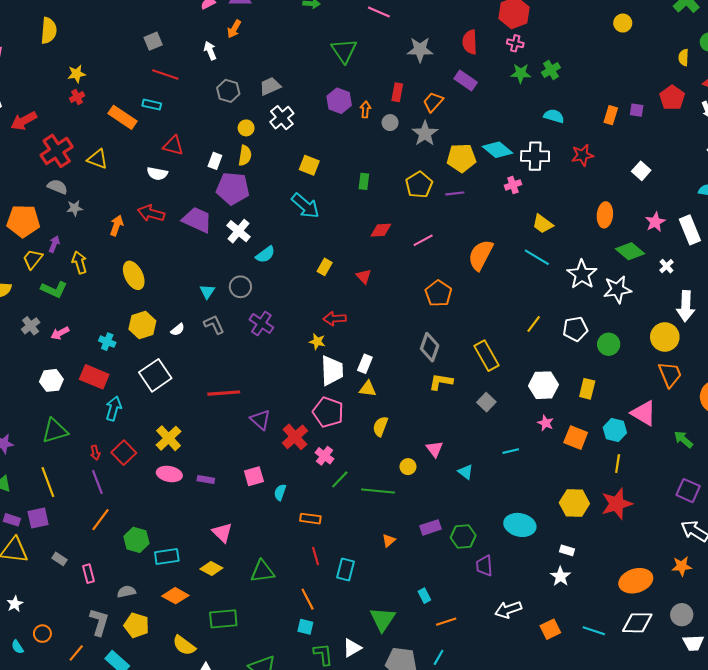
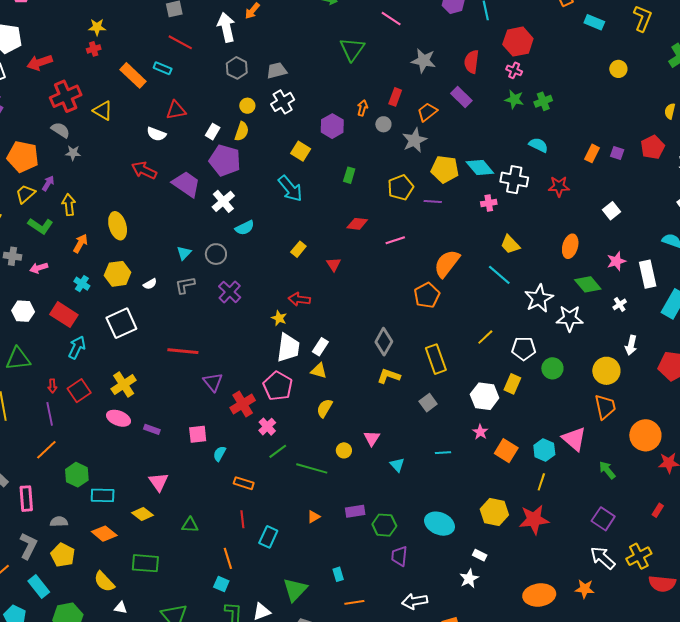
white arrow: (210, 51) -> (226, 27), size x1.6
purple hexagon: (339, 101) -> (332, 126), moved
red triangle: (173, 145) -> (176, 110), turned -35
orange arrow: (117, 226) -> (80, 243), moved
orange pentagon: (438, 293) -> (427, 295), moved
white arrow: (686, 306) -> (631, 345), size x0.7
gray L-shape: (214, 325) -> (185, 285), turned -85
gray cross: (31, 326) -> (12, 256), turned 36
yellow rectangle: (587, 389) -> (512, 384), moved
green triangle: (262, 571) -> (190, 525), size x0.7
pink rectangle: (89, 574) -> (26, 499), size x1.4

